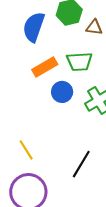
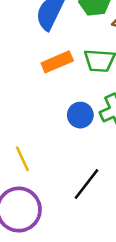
blue circle: (62, 92) -> (80, 115), moved

